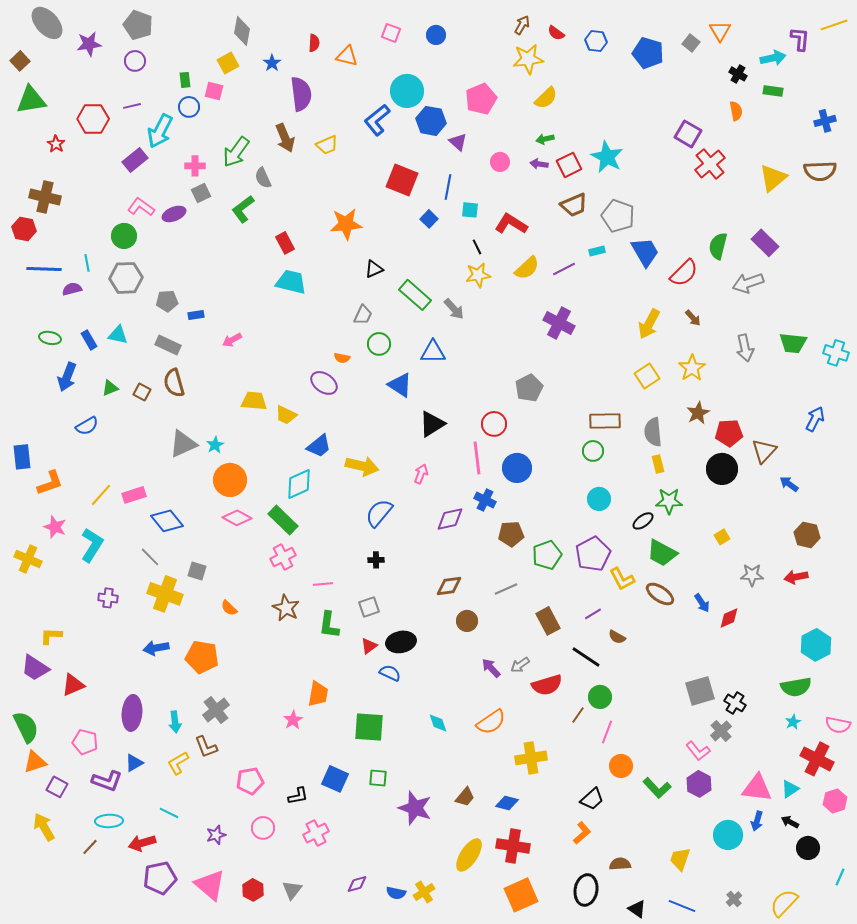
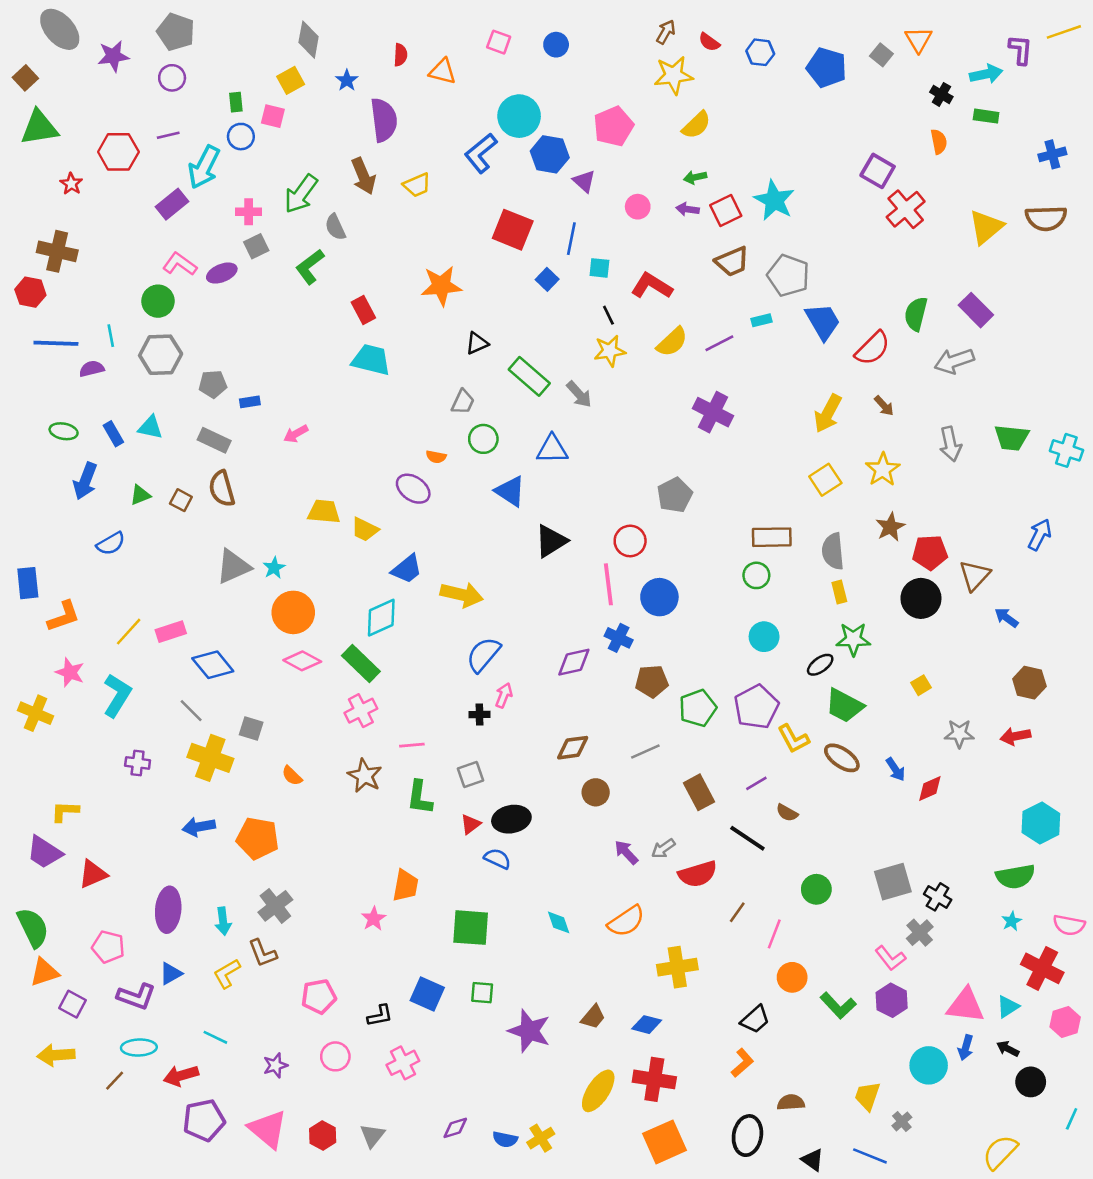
pink arrow: (421, 474) -> (504, 695), moved
green circle: (600, 697) -> (816, 889), moved
yellow arrow: (44, 827) -> (56, 1055), turned -64
gray cross: (734, 899) -> (902, 1122), moved

